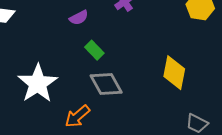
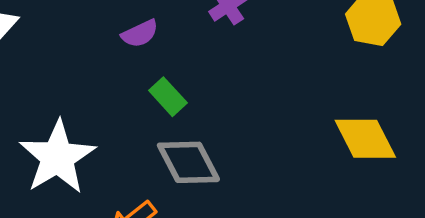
yellow diamond: (174, 73) -> (365, 139), moved, turned -40

